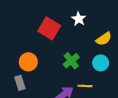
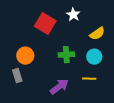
green cross: (71, 61) -> (66, 55), turned 35
yellow line: (85, 86) -> (89, 79), moved

